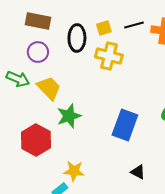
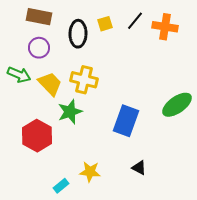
black line: (134, 25) -> (135, 21), turned -36
yellow cross: (109, 56) -> (84, 80), moved
yellow star: (74, 171) -> (90, 172), moved

